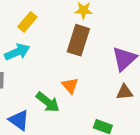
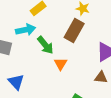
green arrow: (48, 102) -> (45, 45), moved

